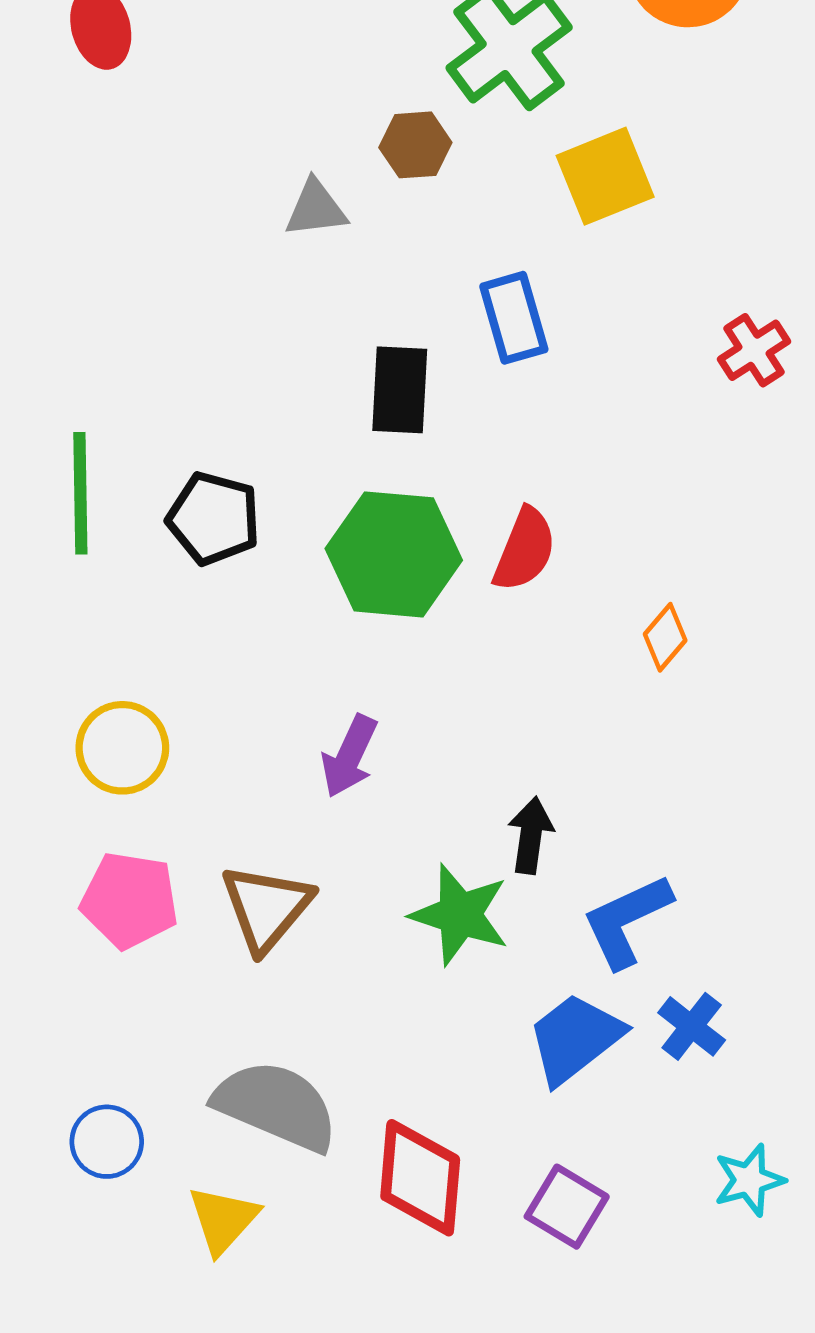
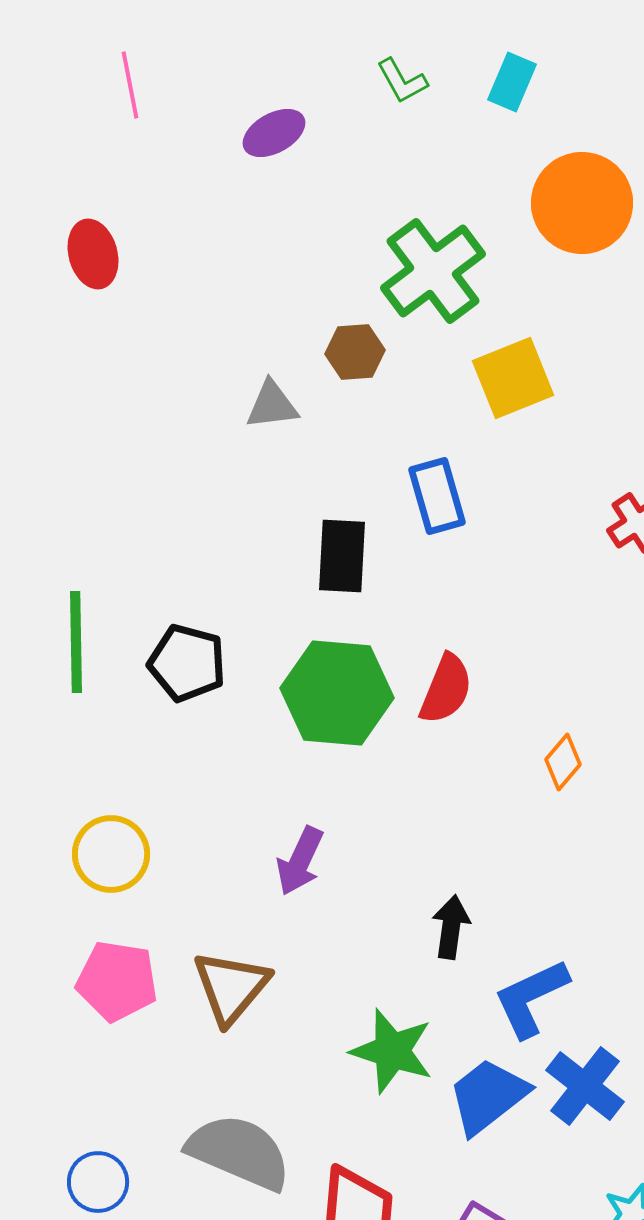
green star: (460, 915) -> (392, 1051), moved
blue cross: (692, 1026) -> (585, 1086), size x1.4

